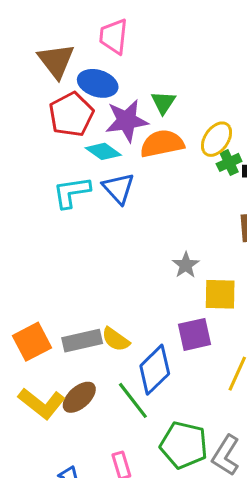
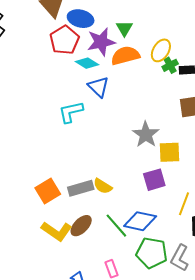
cyan L-shape: (72, 192) -> (71, 112), moved
gray star: (186, 265) -> (146, 134), size x1.5
blue diamond: (155, 370) -> (140, 221), moved, turned 60

